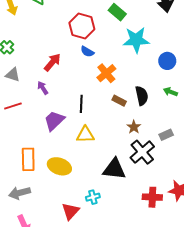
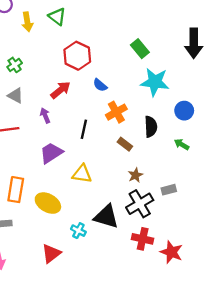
red hexagon: (82, 26) -> (77, 56), moved
black semicircle: (142, 96) -> (151, 127), moved
black line: (81, 104) -> (84, 129), moved
cyan cross: (93, 197) -> (78, 231), moved, turned 32
red cross: (152, 197) -> (143, 239), moved

